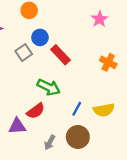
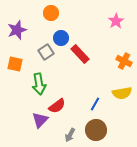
green arrow: (49, 87) -> (39, 84), moved, turned 55
yellow semicircle: (104, 110) -> (122, 93), moved
purple triangle: (17, 126) -> (40, 120), turned -42

